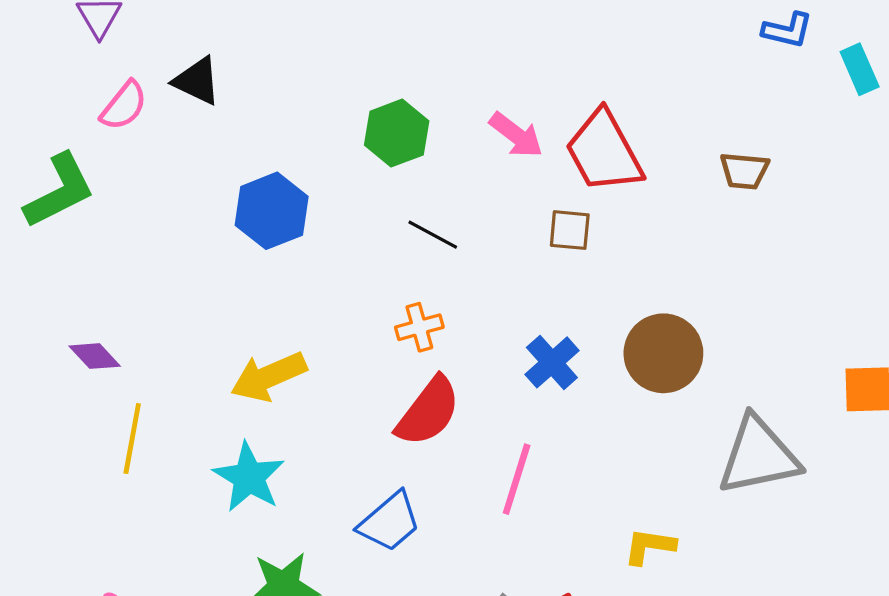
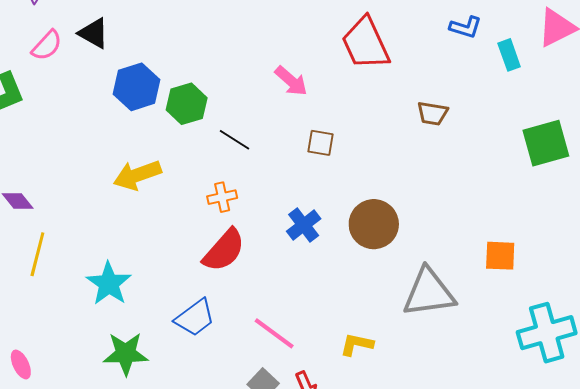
green hexagon: (397, 133) -> (187, 104), moved
red trapezoid: (604, 152) -> (365, 43), moved
blue hexagon: (272, 211) -> (137, 87), moved
yellow arrow: (269, 377) -> (137, 175), moved
pink line: (517, 479) -> (274, 333), moved, turned -75

